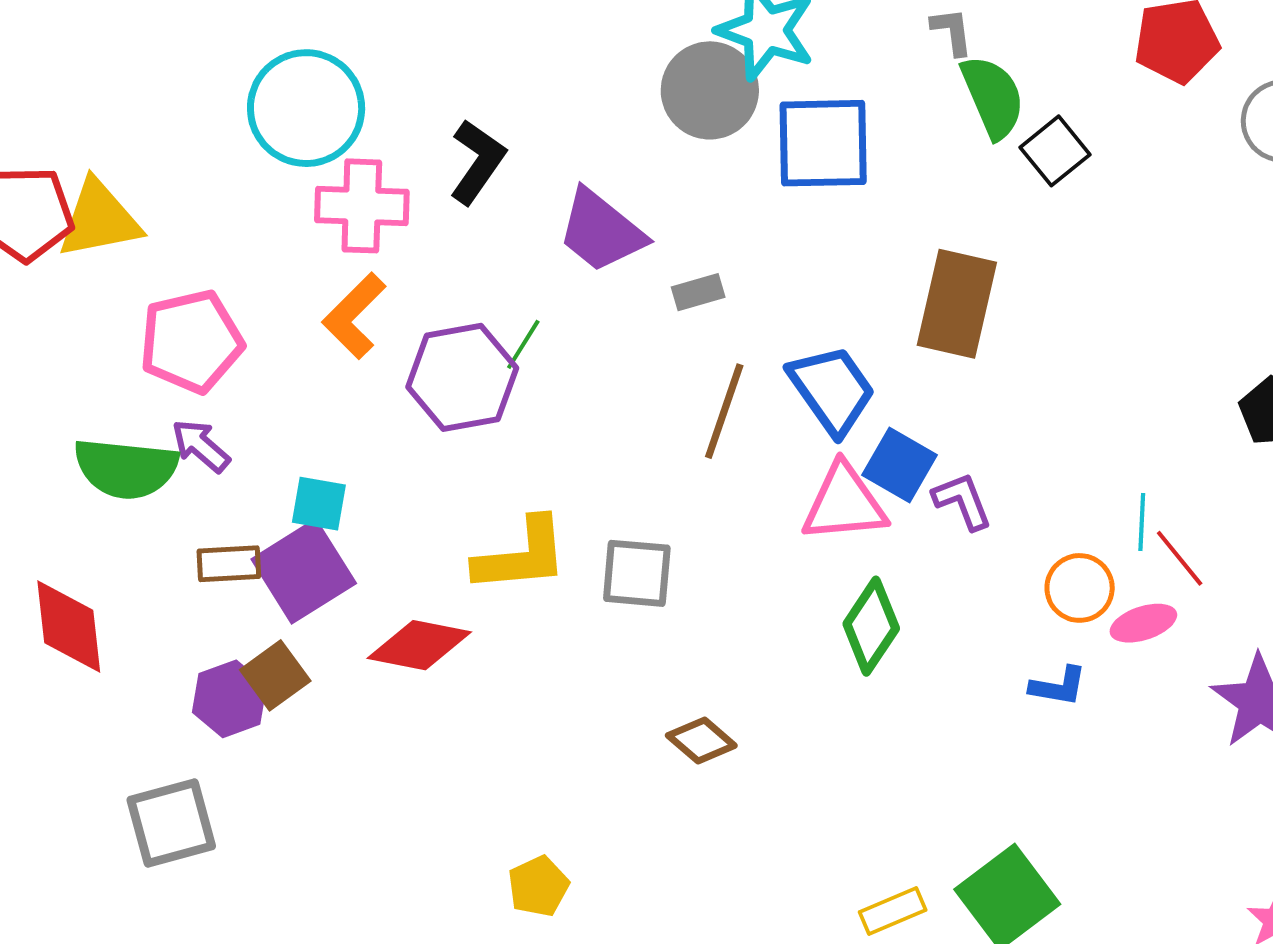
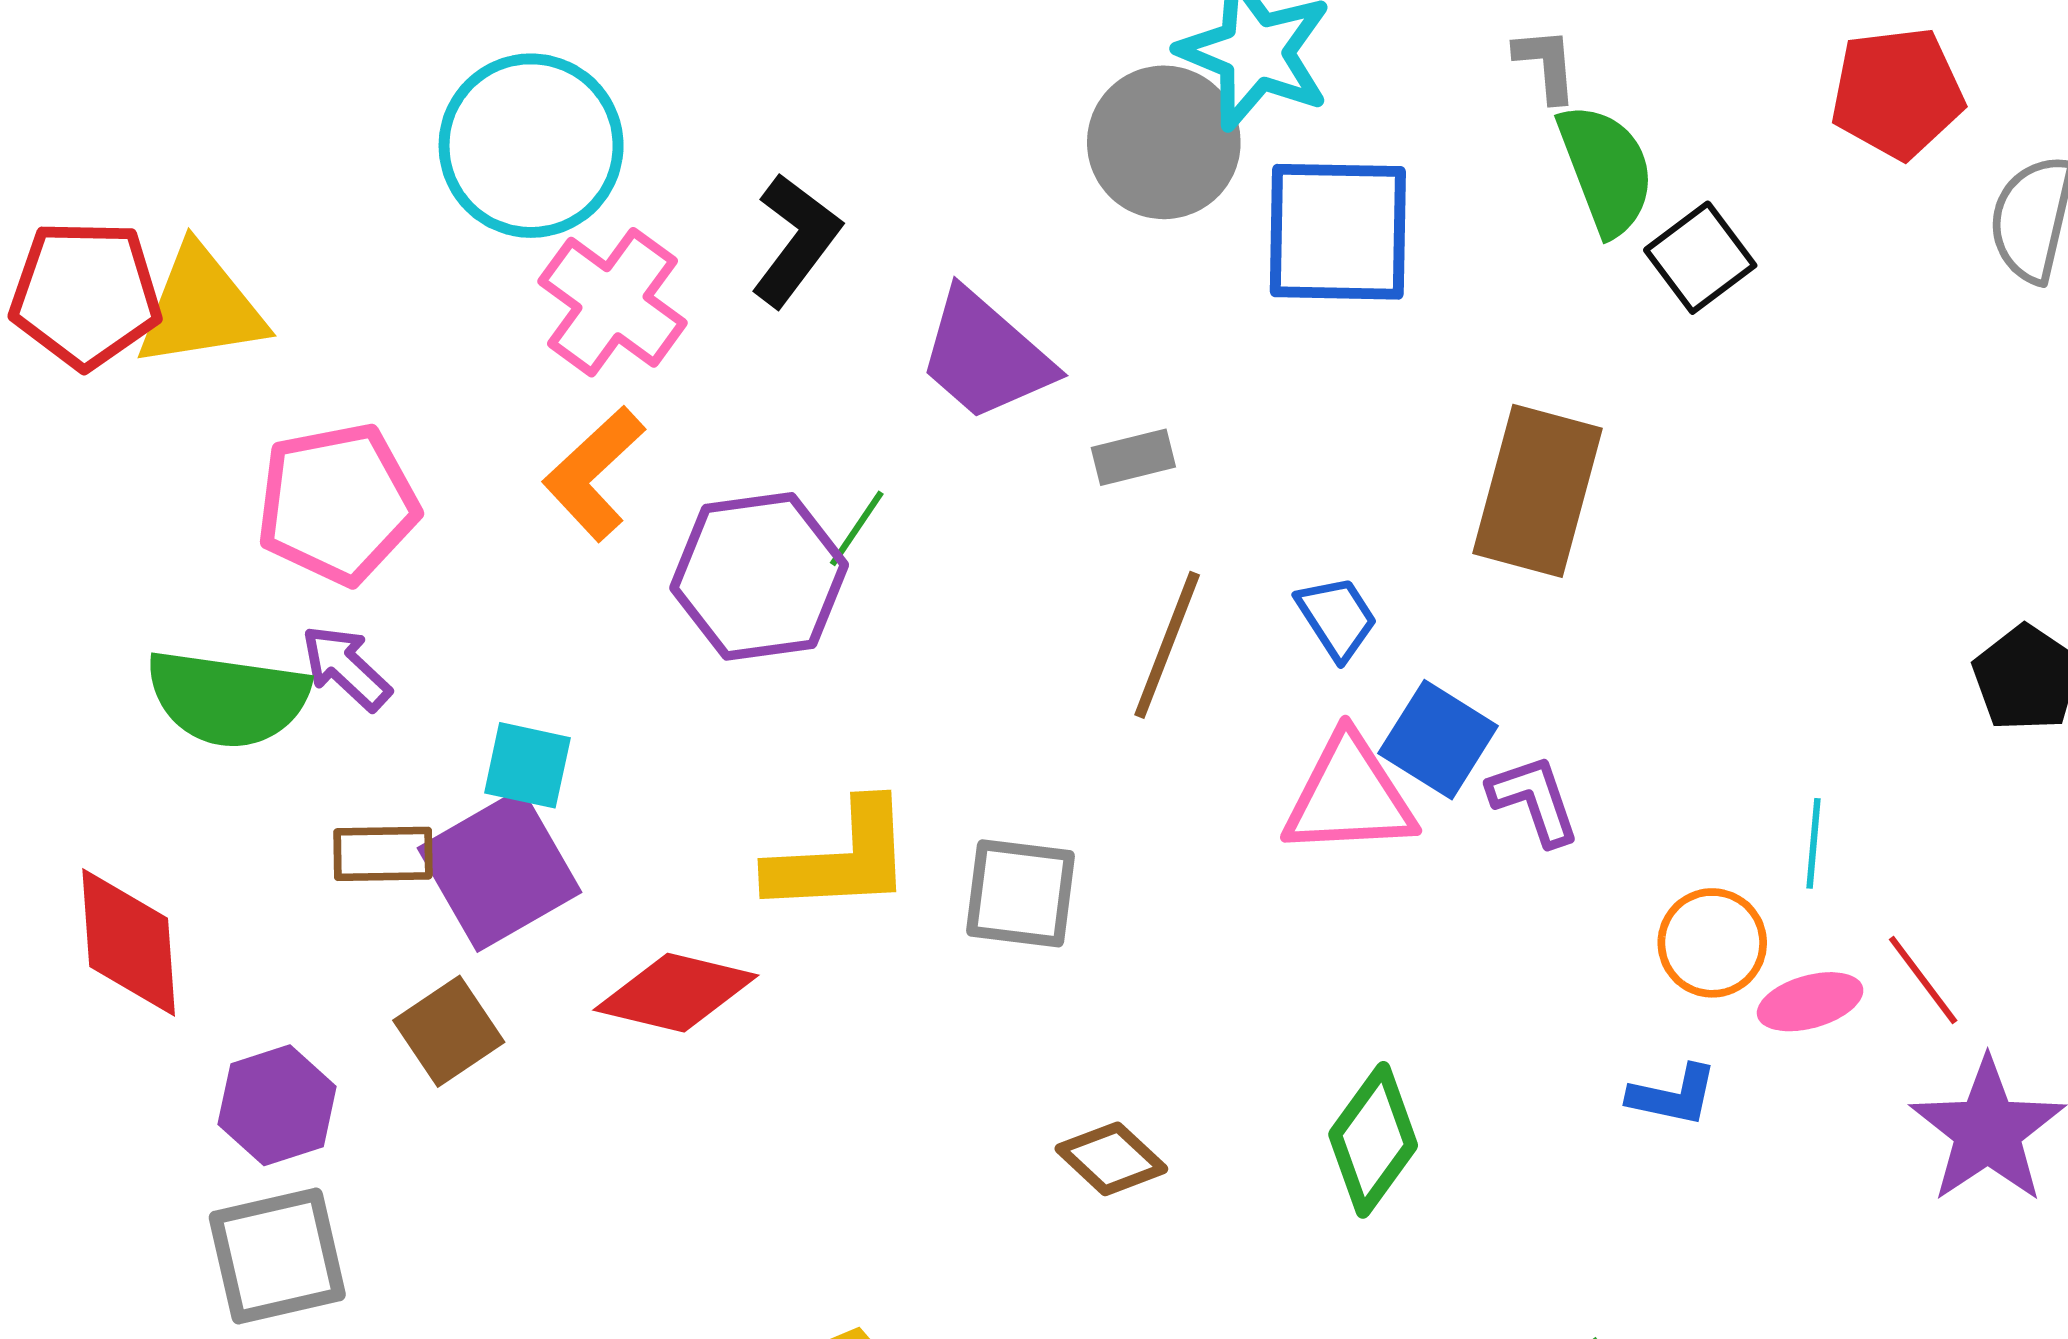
pink cross: (362, 206) -> (612, 302), turned 32
blue trapezoid: (832, 390) -> (1337, 618), size x0.6
red line: (1180, 558) -> (1923, 980), moved
green diamond: (871, 626) -> (1373, 1140), moved
purple hexagon: (229, 699) -> (277, 1105), moved

